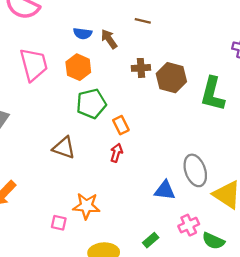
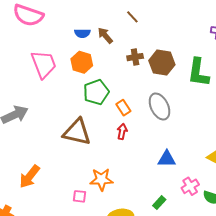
brown line: (143, 21) -> (132, 17), turned 40
brown triangle: (64, 148) -> (77, 132), size x1.4
gray ellipse: (195, 170) -> (159, 106), moved

